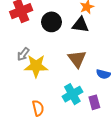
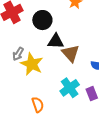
black triangle: (80, 25) -> (56, 41), moved
yellow star: (36, 66) -> (32, 64), turned 30

